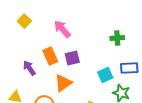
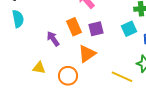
cyan square: (105, 75) -> (129, 29), moved

